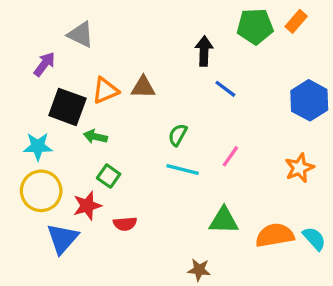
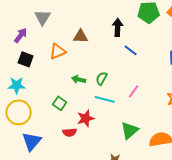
gray triangle: (81, 35) -> (43, 17), turned 36
brown triangle: (143, 87) -> (81, 36), moved
black square: (67, 107) -> (26, 59), moved, size x0.7
green arrow: (95, 137) -> (79, 79), moved
red star: (87, 206) -> (86, 118), moved
green triangle: (224, 220) -> (130, 130), turned -42

